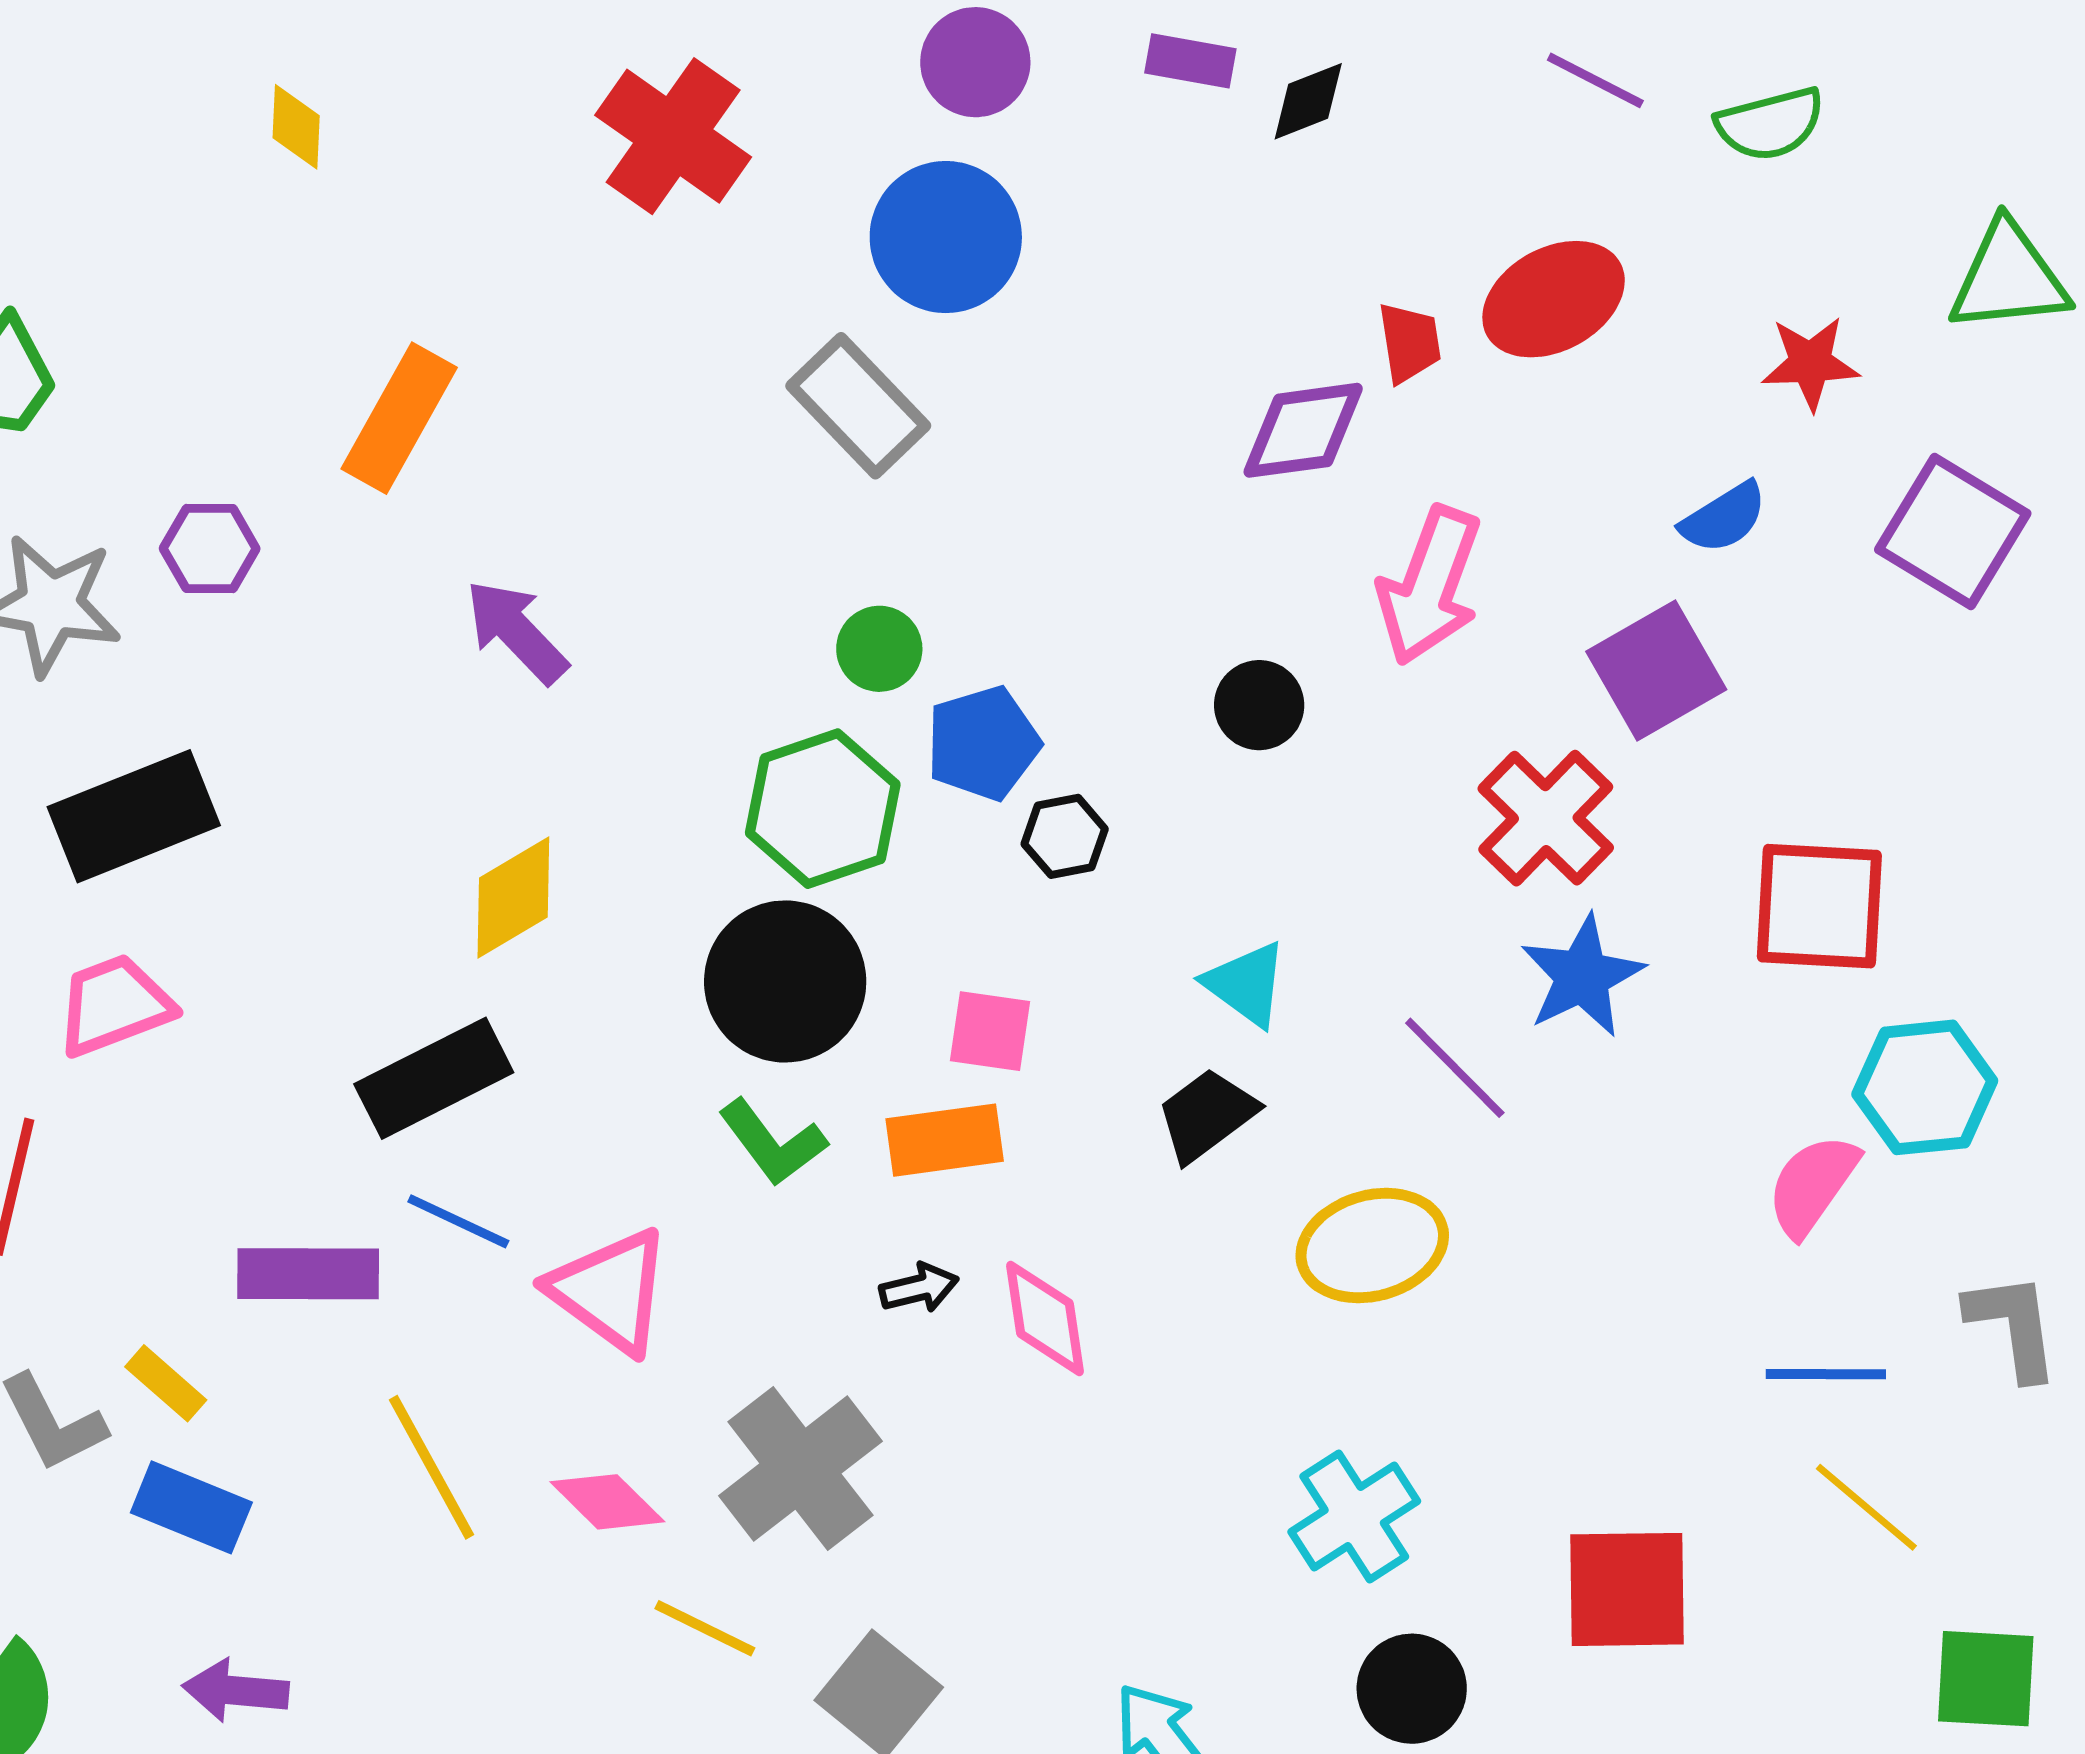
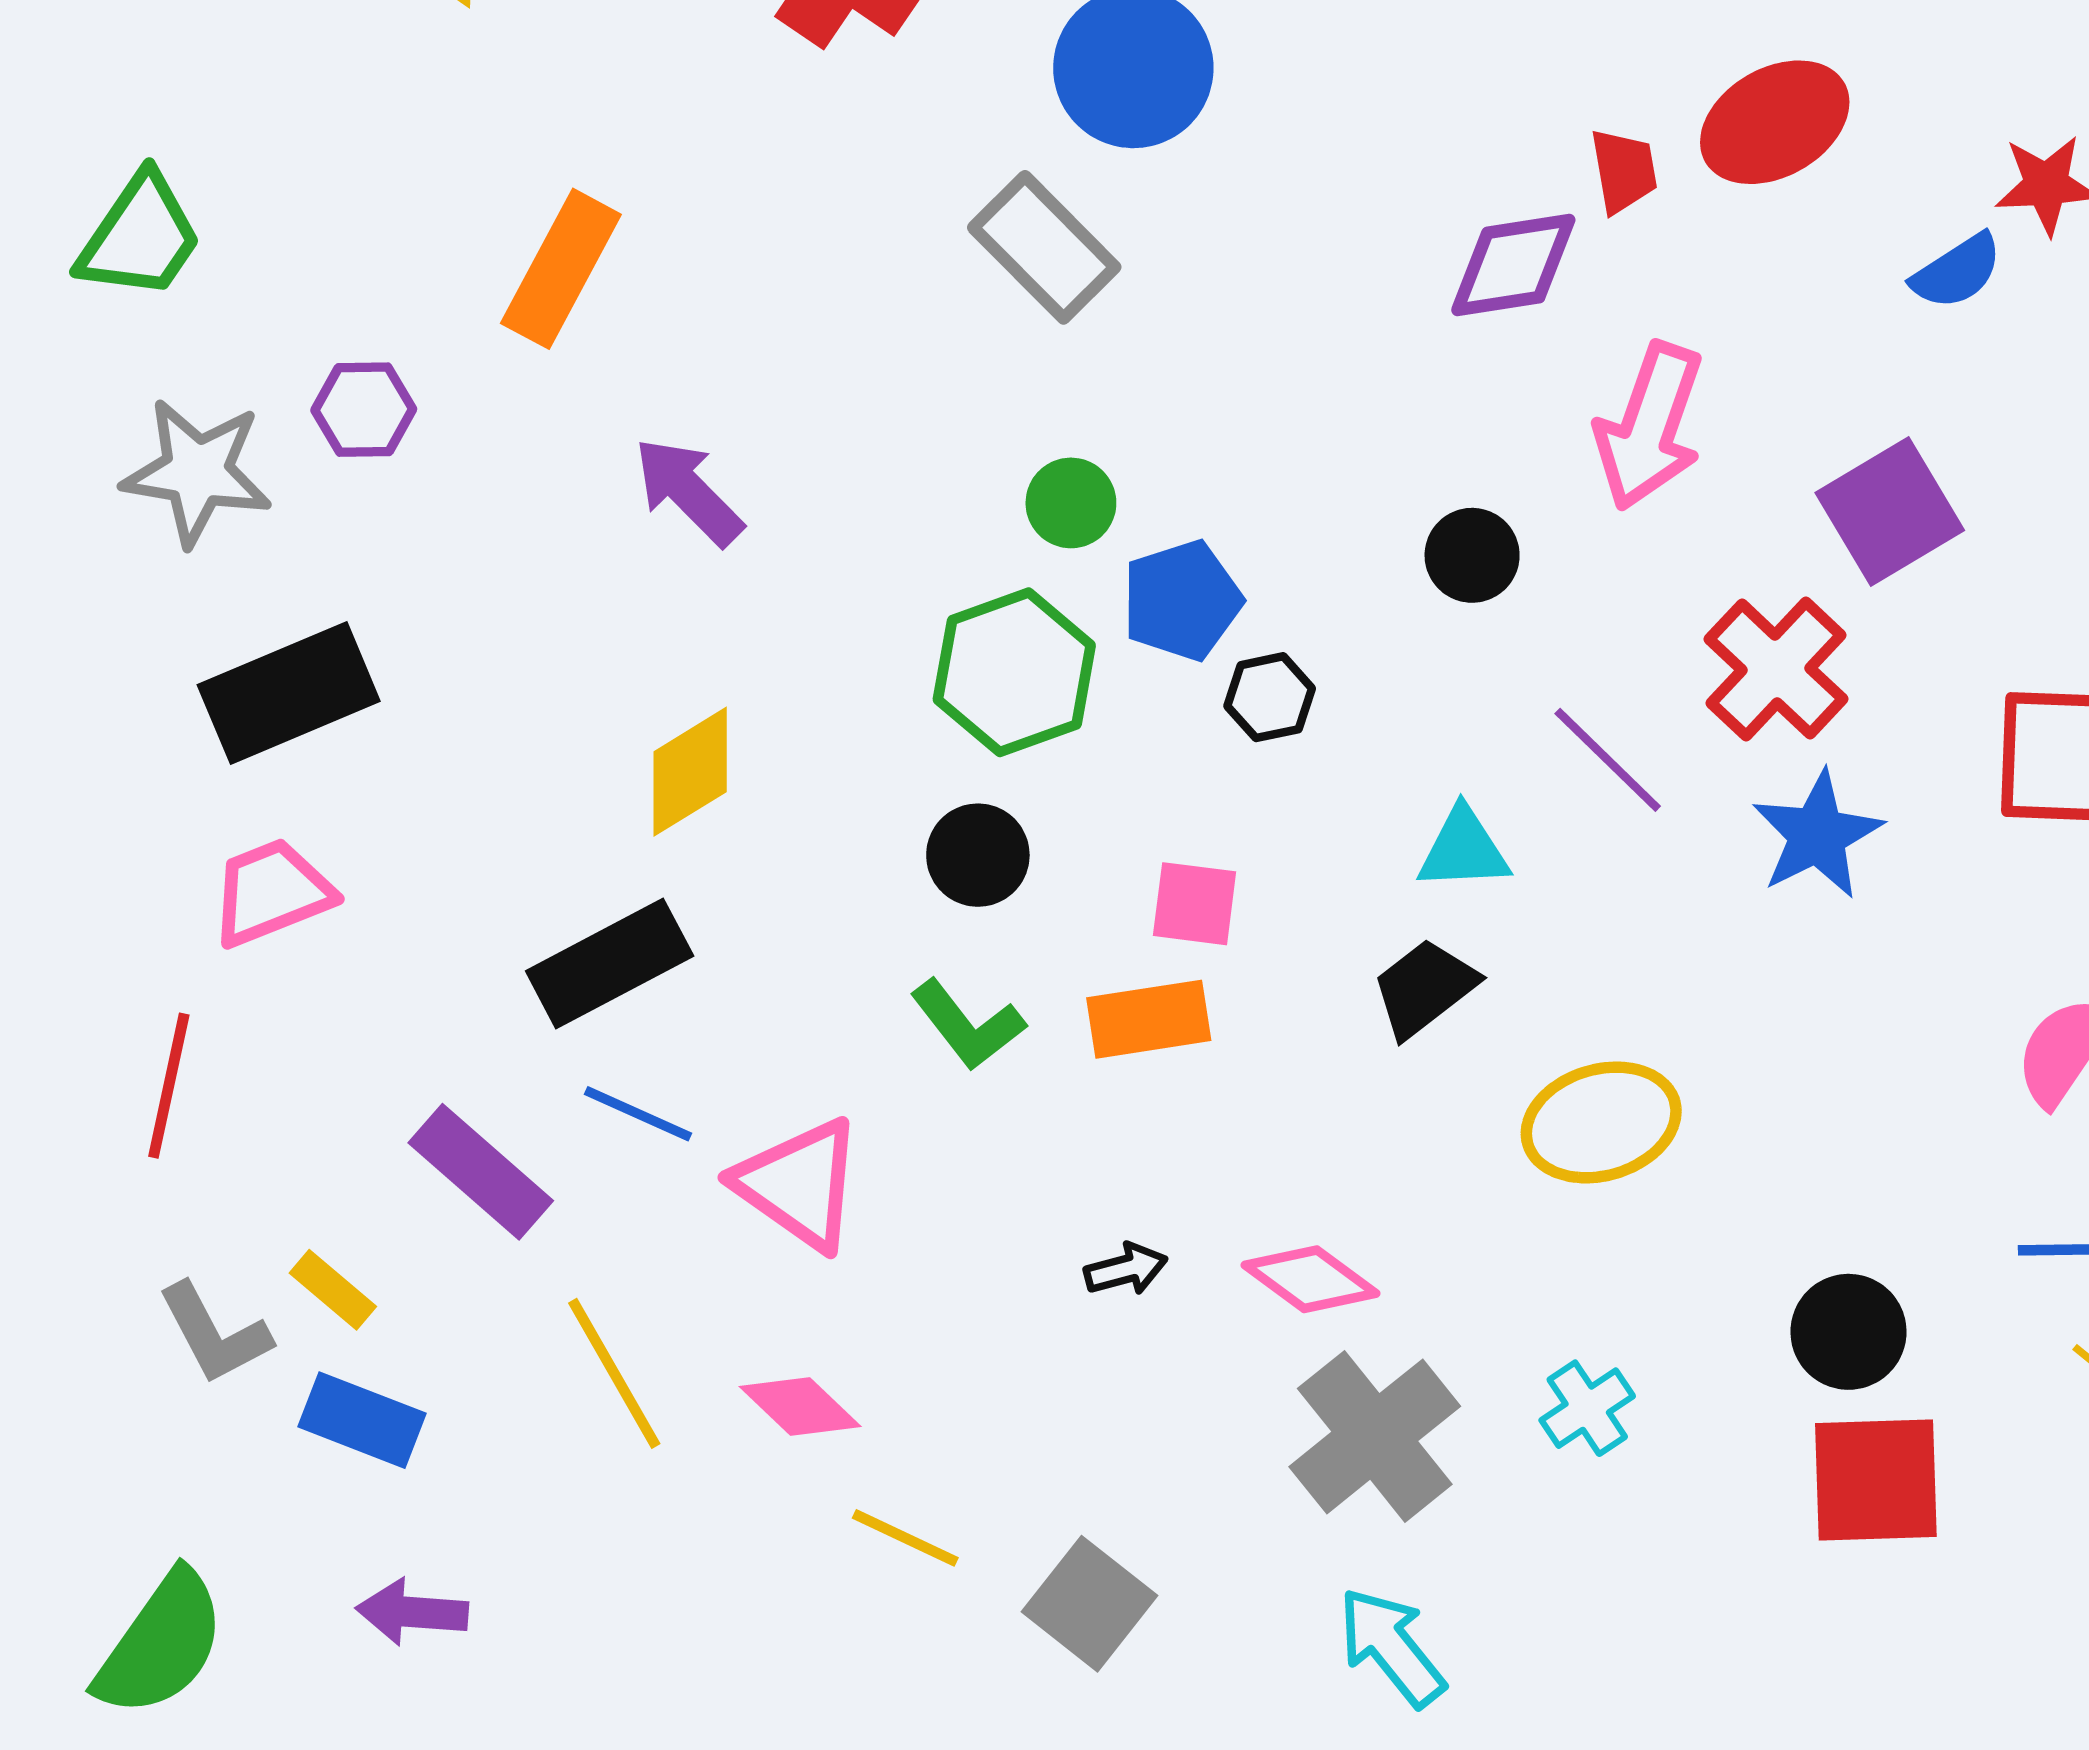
blue semicircle: (1724, 518) -> (1957, 271), moved
black circle: (785, 981) -> (978, 855), size x0.6
cyan triangle: (1246, 984) -> (1464, 849), turned -38
purple line: (1455, 1068) -> (1608, 760), moved
purple rectangle: (308, 1274) -> (481, 1172), turned 42
black arrow: (919, 1288) -> (1126, 1269), moved
pink diamond: (1045, 1318) -> (1310, 1279), moved, turned -44
gray cross: (800, 1469) -> (1375, 1436), moved
cyan cross: (1354, 1516) -> (1587, 1408), size x0.7
black circle: (1412, 1689) -> (1848, 1332), moved

